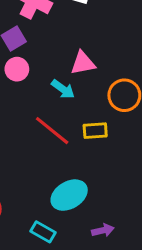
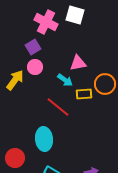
yellow rectangle: (95, 131) -> (84, 94), moved
cyan ellipse: (69, 195) -> (44, 139), moved, turned -65

